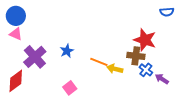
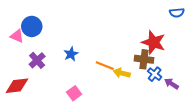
blue circle: (16, 16) -> (32, 26), moved
purple cross: (35, 57) -> (37, 60), size x0.7
red diamond: (16, 81) -> (17, 86), turned 30

